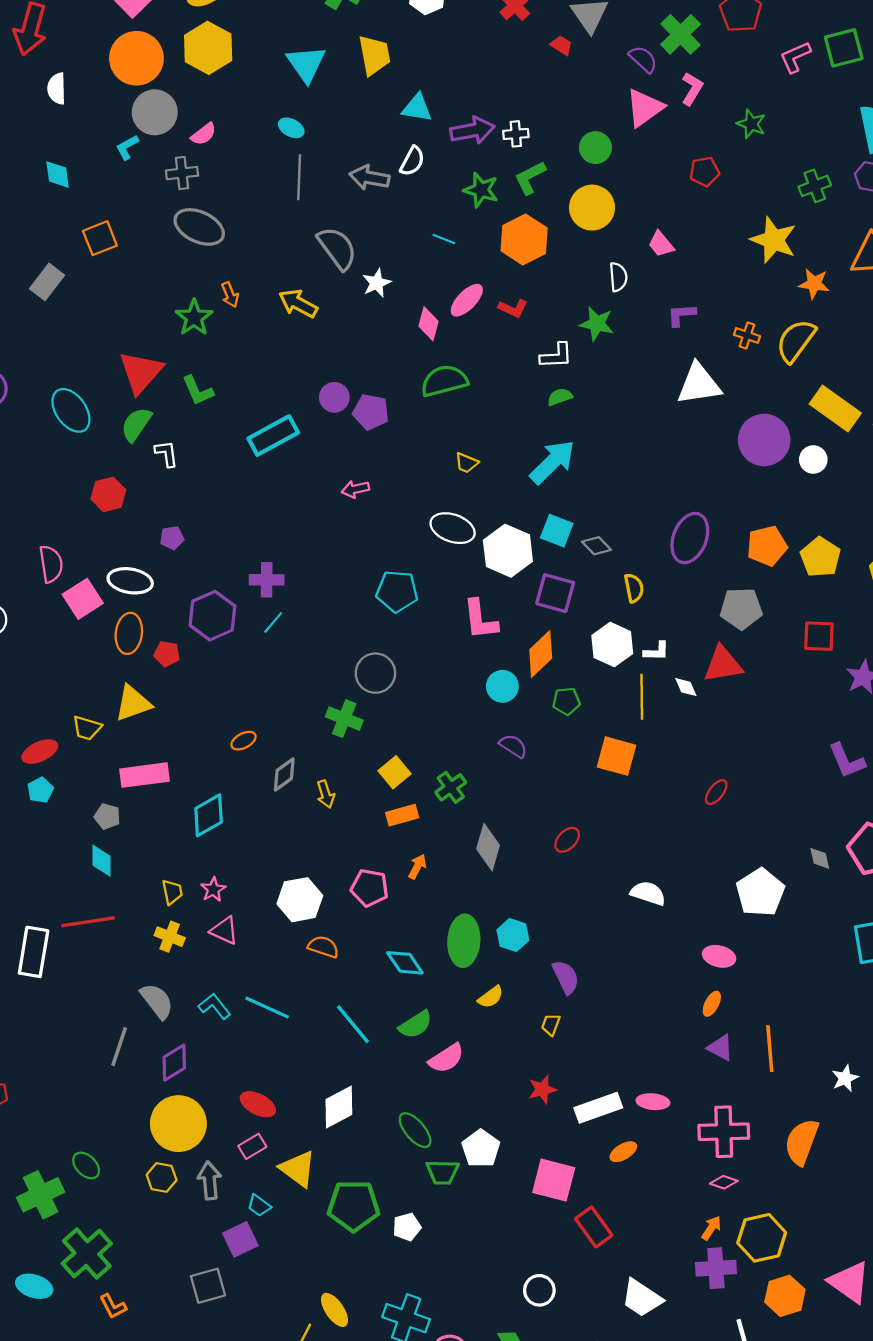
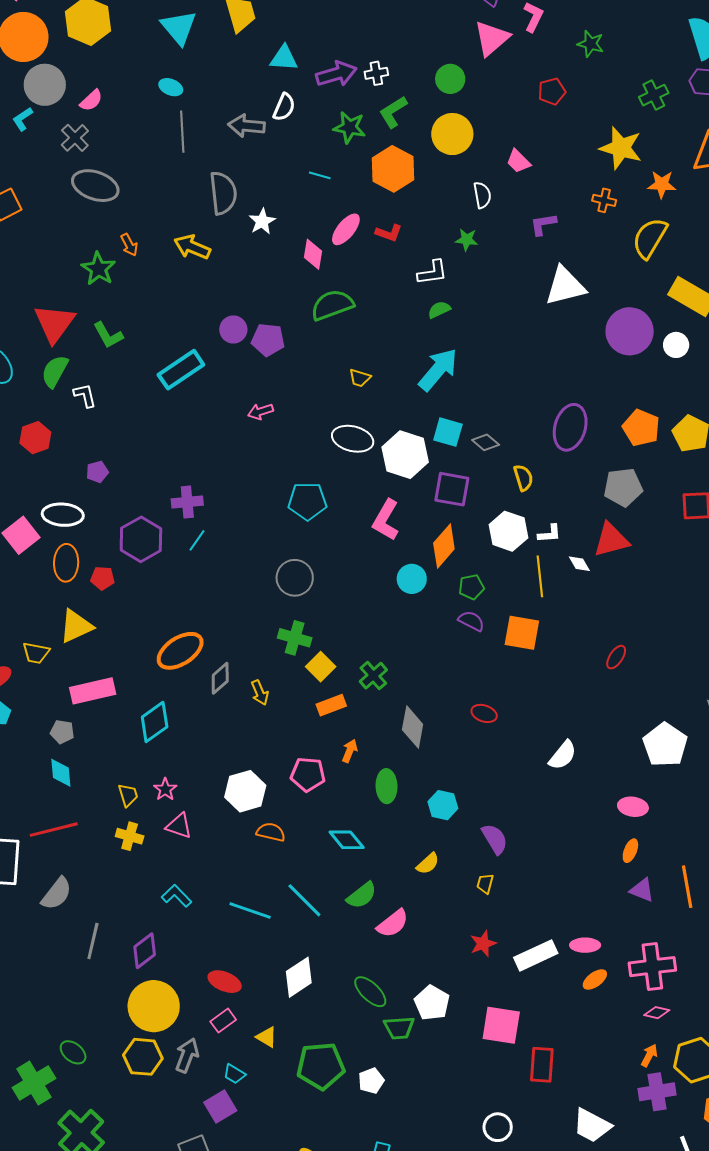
gray cross: (182, 173) -> (75, 138), turned -32
gray semicircle: (337, 248) -> (223, 193), turned 36
green star: (597, 324) -> (467, 240), size x0.7
orange cross: (747, 335) -> (604, 200), moved
orange pentagon: (767, 546) -> (641, 428), turned -30
pink L-shape: (480, 620) -> (386, 520), turned 42
green cross: (344, 719) -> (295, 638), moved
orange ellipse: (244, 741) -> (180, 651), size x2.0
purple semicircle: (513, 746) -> (471, 621), moved
red ellipse: (567, 840) -> (484, 713), turned 70
white semicircle: (648, 893) -> (563, 755), turned 116
green ellipse: (464, 941) -> (386, 786), moved, size x0.7
gray semicircle: (157, 1001) -> (57, 894), moved, turned 81
cyan line: (267, 1008) -> (250, 910), moved
orange ellipse: (623, 1152) -> (595, 980), moved
yellow triangle: (298, 1169) -> (267, 1037), size x0.6
yellow hexagon: (162, 1177) -> (143, 1057), size x1.4
gray arrow: (210, 1180) -> (187, 1055), turned 32
red rectangle: (594, 1227) -> (542, 1065), turned 45

